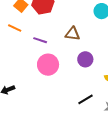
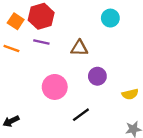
purple line: (40, 40) -> (41, 42), moved
black line: (85, 99) -> (81, 115), moved

